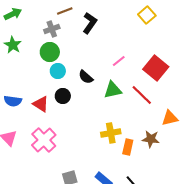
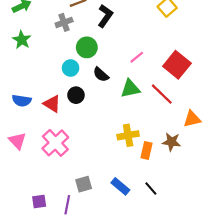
green circle: (50, 52) -> (87, 47), moved

